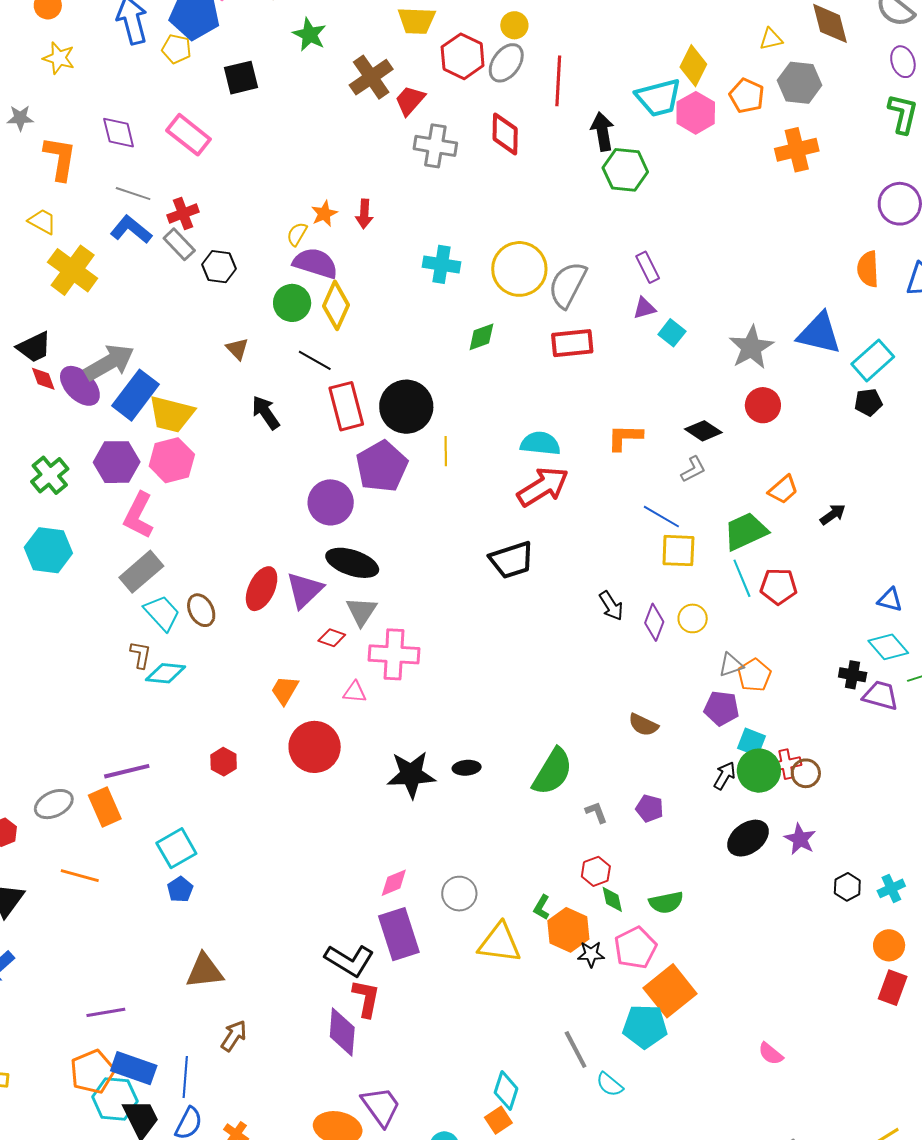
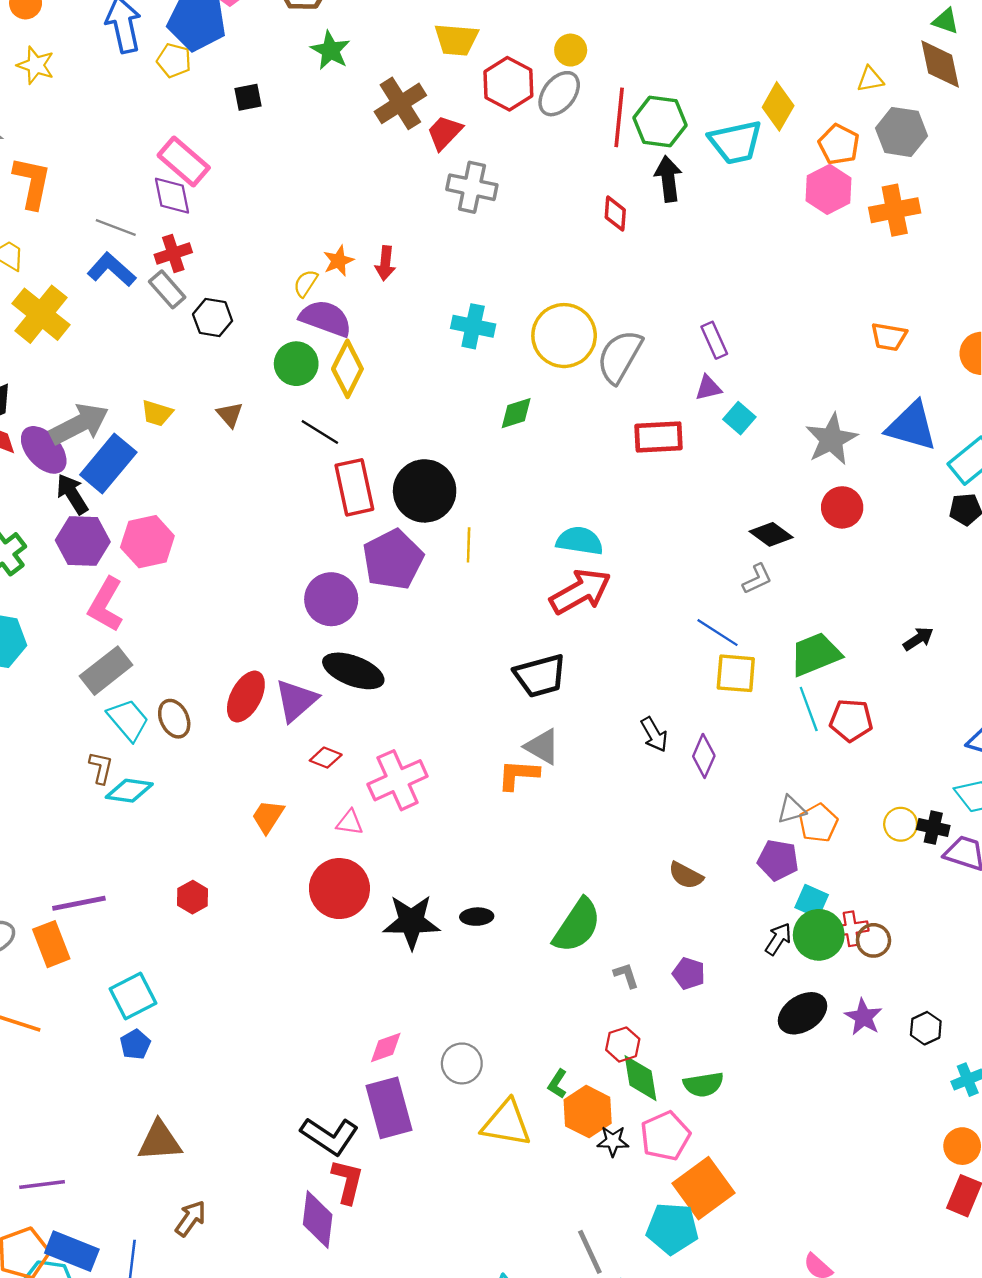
black square: (241, 78) -> (248, 97), size x0.7
pink hexagon: (696, 113) -> (829, 189), moved
purple diamond: (119, 133) -> (172, 196), moved
red diamond: (505, 134) -> (615, 214), moved, size x0.7
green hexagon: (625, 170) -> (660, 122), moved
red rectangle: (572, 343) -> (659, 437), moved
black arrow: (266, 413) -> (72, 494), moved
yellow trapezoid: (171, 414) -> (157, 413), moved, size x0.6
orange L-shape: (625, 437) -> (518, 775), moved
orange trapezoid: (783, 489) -> (889, 337), moved, turned 48
gray triangle: (361, 611) -> (542, 747), moved, turned -36
yellow circle: (693, 618) -> (901, 824), moved
pink cross: (394, 654) -> (398, 780), turned -30
red circle: (315, 747) -> (339, 889), moved
black hexagon: (847, 887) -> (926, 1028), moved
green diamond: (612, 899) -> (640, 1078), size x1.5

